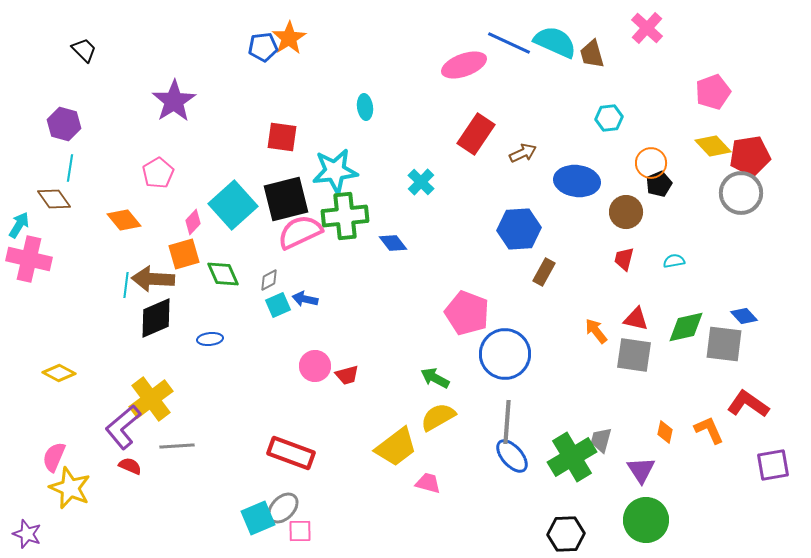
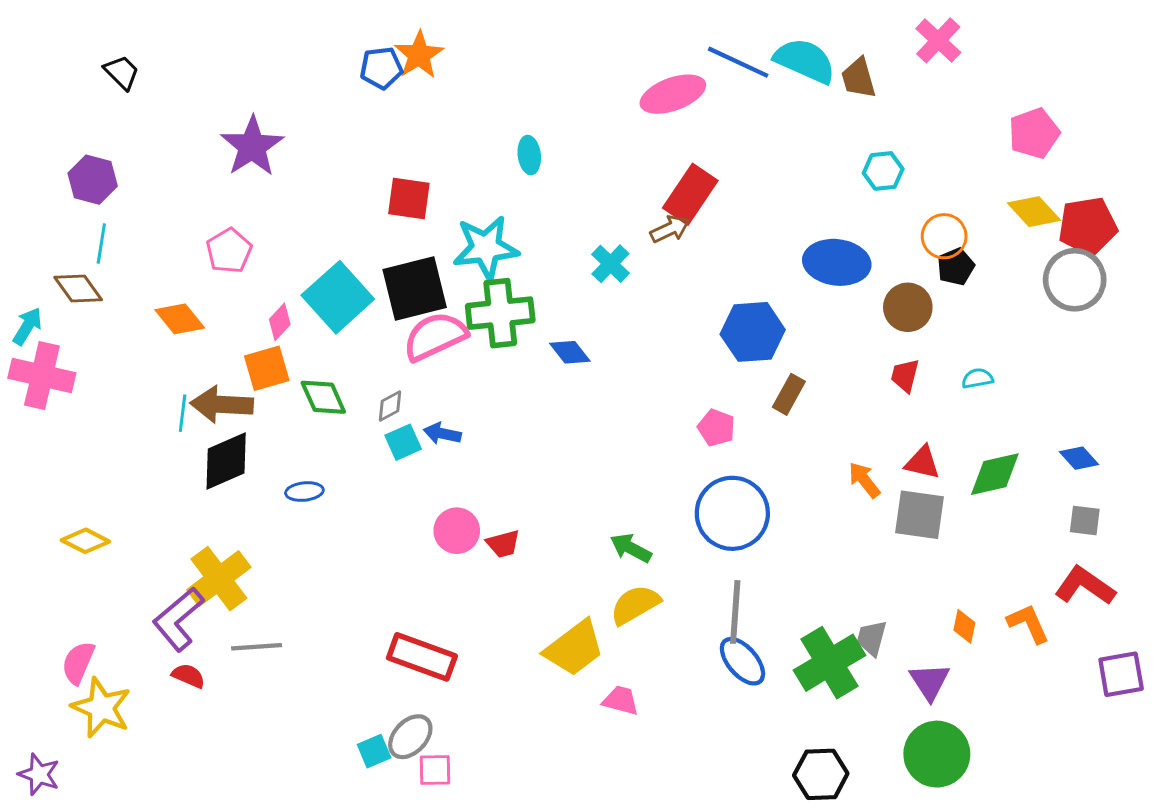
brown arrow: (523, 153) -> (670, 229), moved
pink pentagon: (467, 313) -> (716, 428), moved, size x0.6
gray square: (724, 344) -> (1085, 521), moved, size x0.6
cyan square: (258, 518) -> (374, 751), size x0.7

